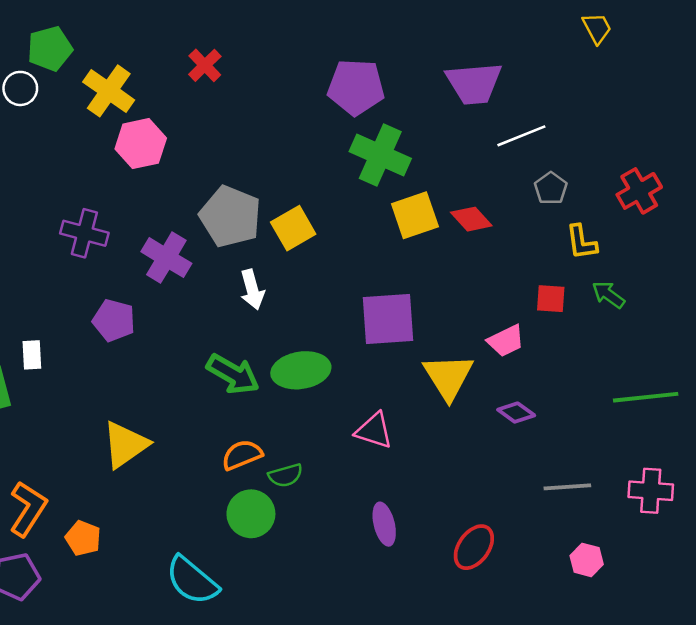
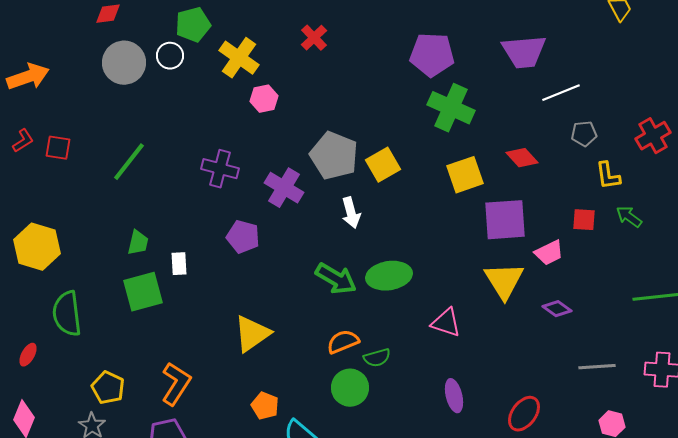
pink hexagon: (141, 144) -> (264, 99), size x0.7
gray pentagon: (551, 188) -> (584, 134), turned 30
yellow square: (415, 215) -> (465, 175), moved
purple square: (388, 319) -> (505, 220), moved
orange pentagon: (83, 538) -> (265, 406), moved

